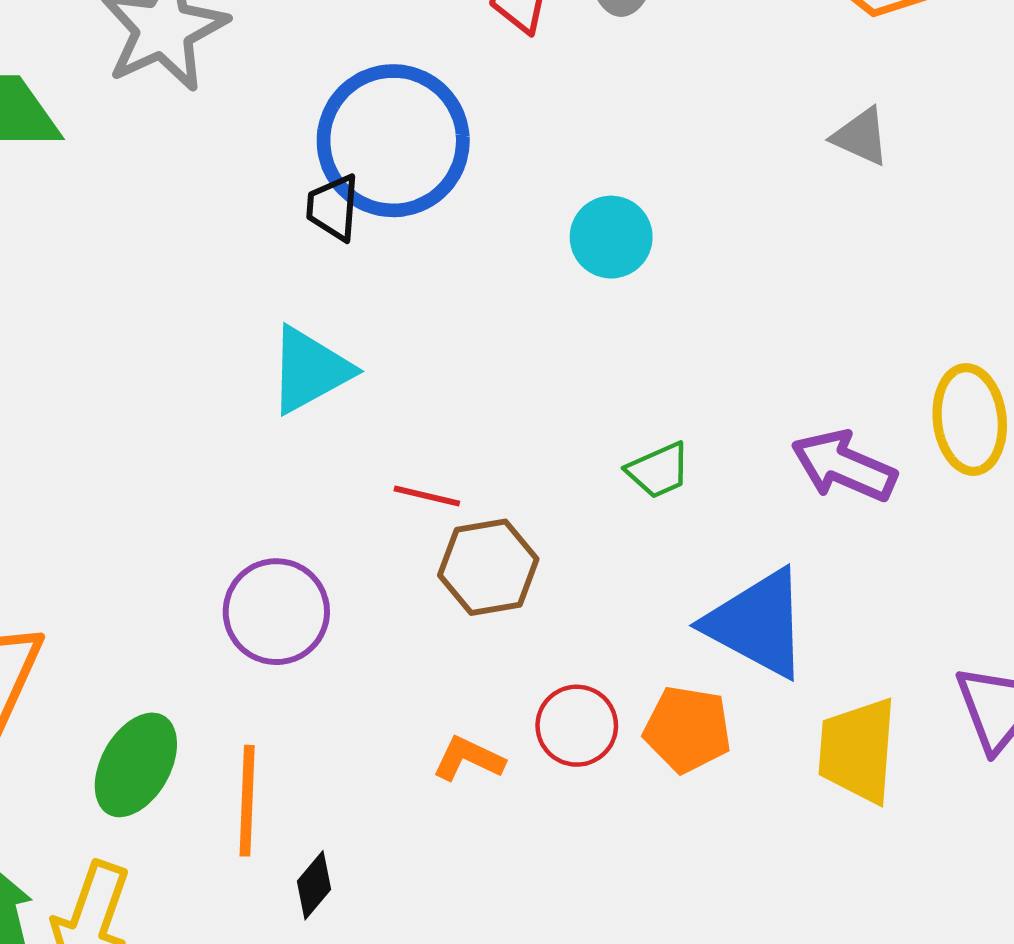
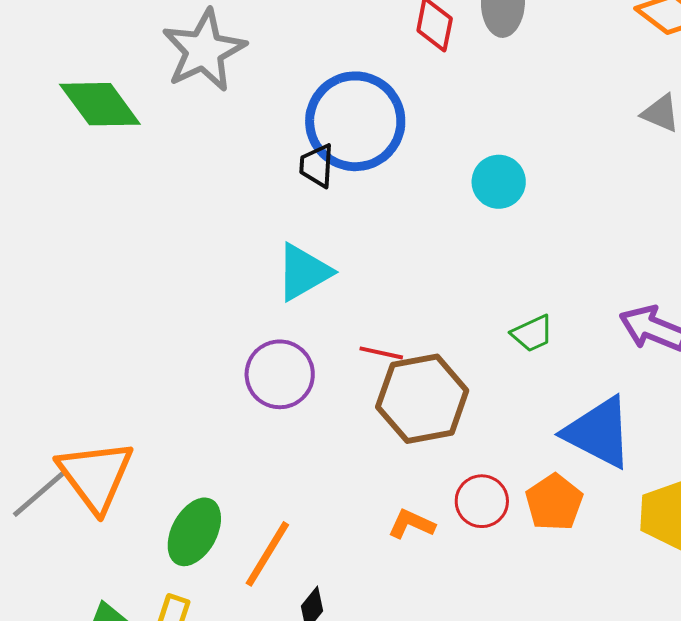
brown hexagon: (488, 567) -> (422, 399), size x1.4
purple circle: (276, 612) -> (280, 374), moved
orange pentagon: (687, 729) -> (554, 502), turned 30
orange line: (247, 801) -> (267, 554), turned 30

